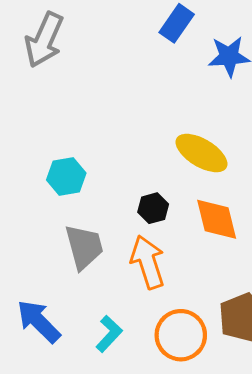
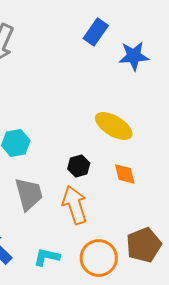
orange diamond: (217, 219) -> (125, 174), size x0.7
cyan L-shape: (109, 334) -> (47, 257), turned -120

